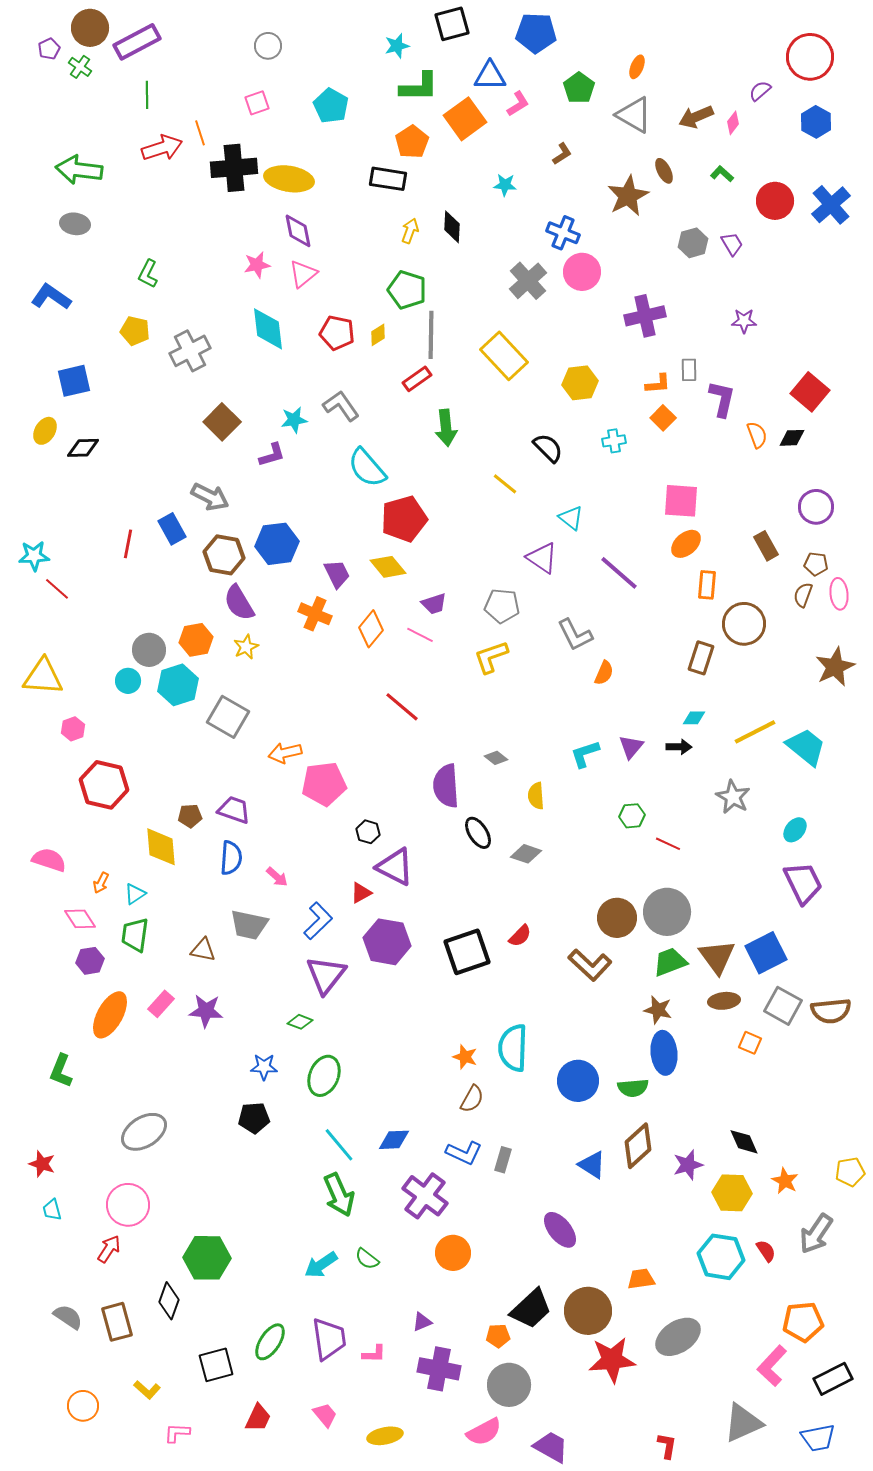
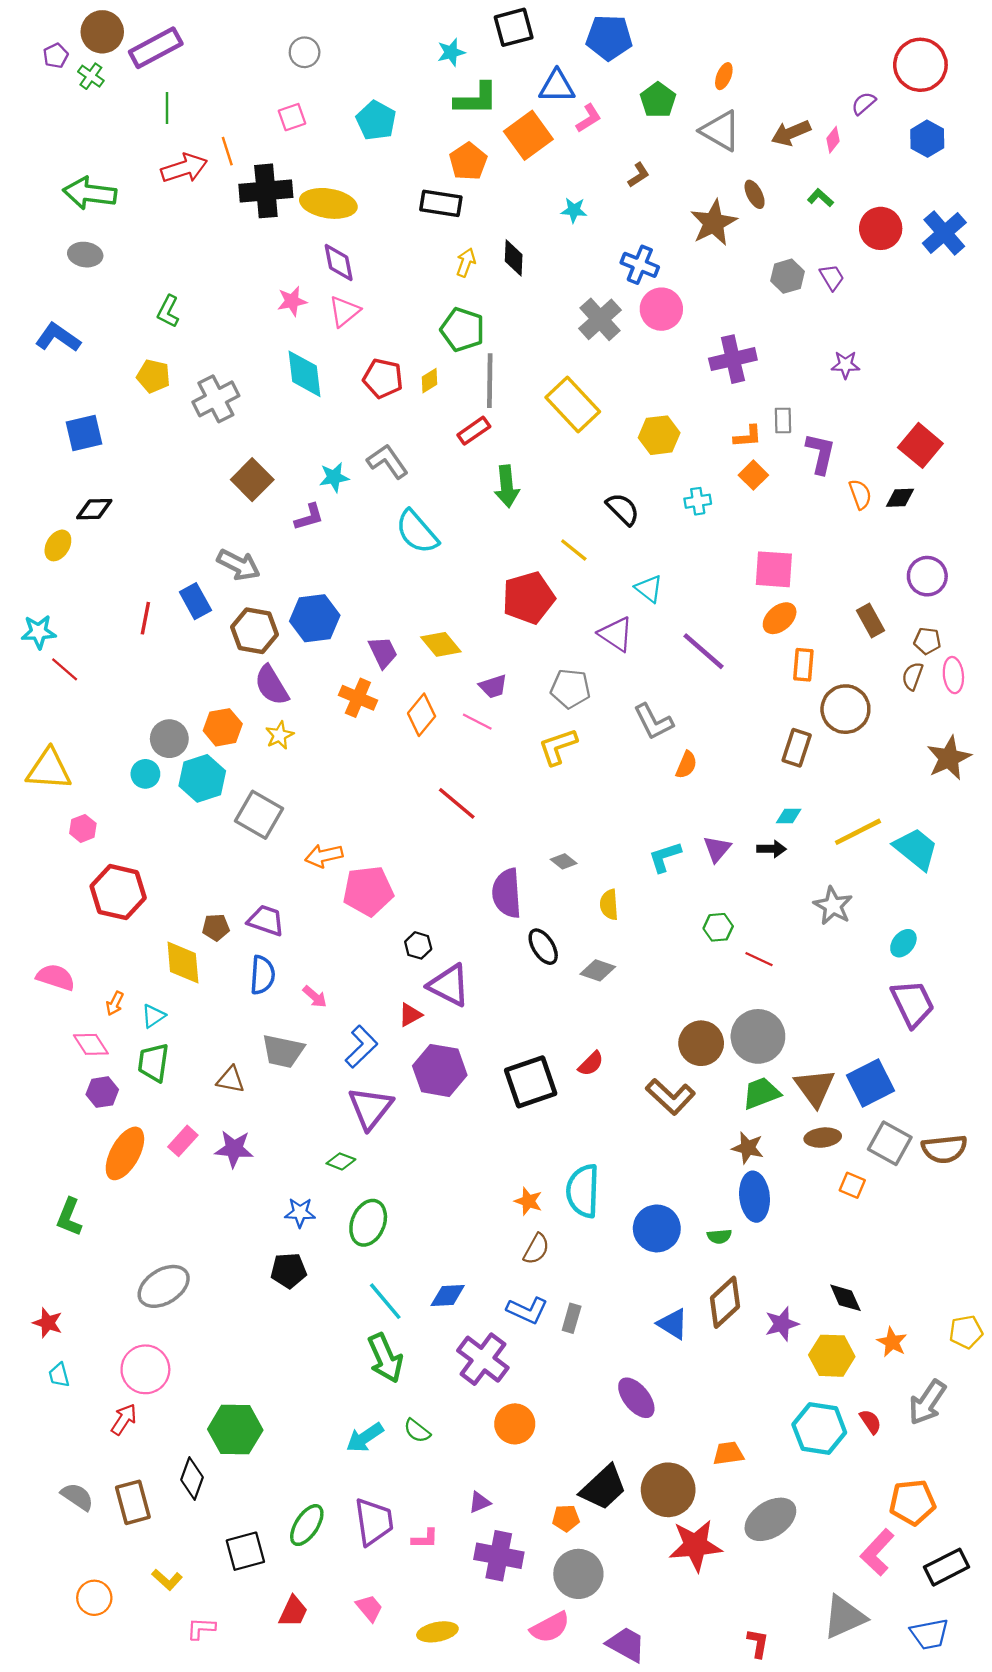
yellow ellipse: (45, 431) -> (58, 545), moved
red pentagon: (404, 519) -> (528, 598), moved
green semicircle: (633, 1088) -> (719, 1236), size x0.7

